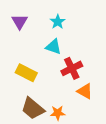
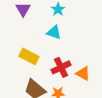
red cross: (72, 68) -> (61, 67), moved

